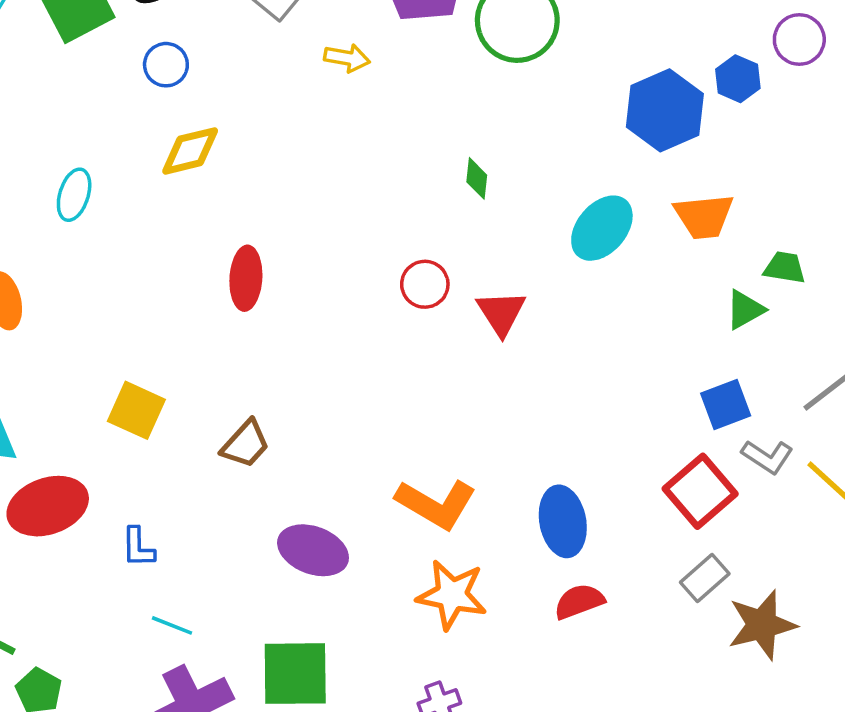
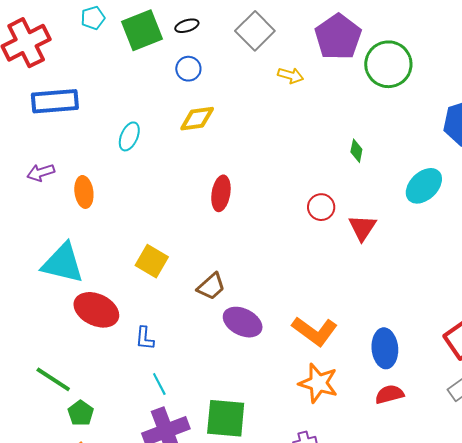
red ellipse: (48, 506) -> (96, 310), turned 39
purple ellipse: (313, 550) -> (243, 322), moved
cyan line: (172, 625) -> (159, 384), turned 35

